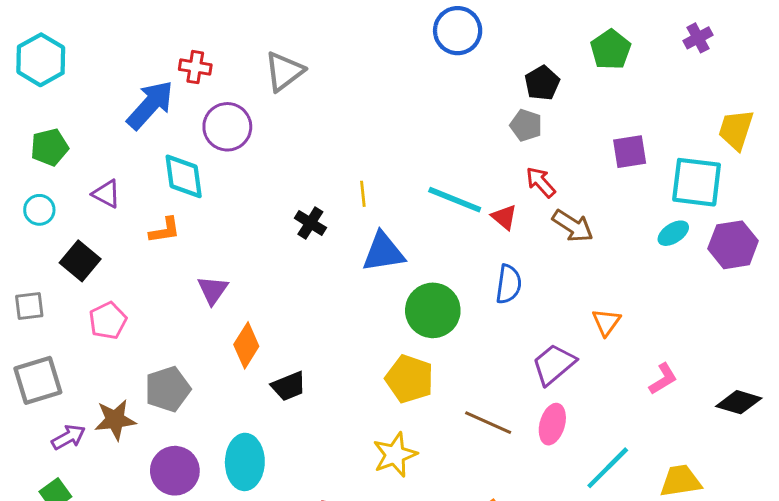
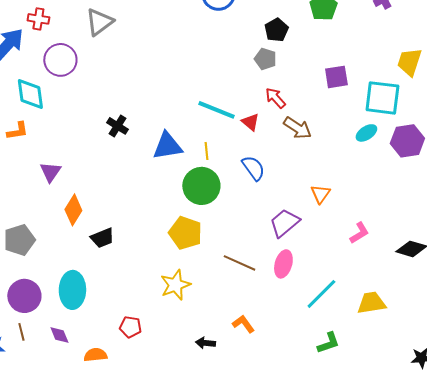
yellow line: (363, 194) -> (206, 151), moved
blue semicircle: (509, 284) -> (253, 168), turned -44

